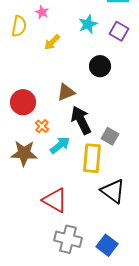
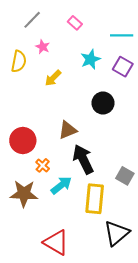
gray square: (110, 136) -> (125, 176), moved
black triangle: (113, 191) -> (116, 233), turned 44

